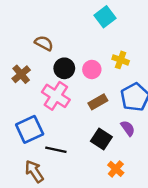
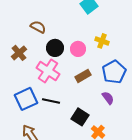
black square: (101, 139) -> (80, 117), moved
black line: (56, 150) -> (51, 101), moved

